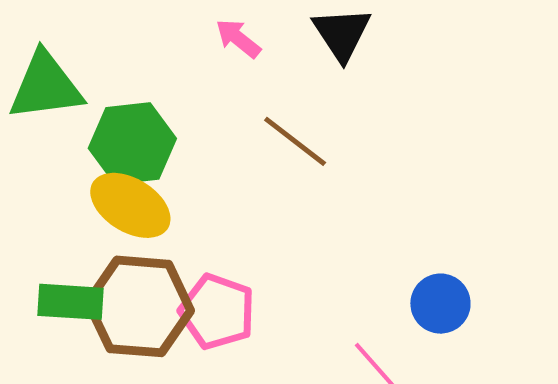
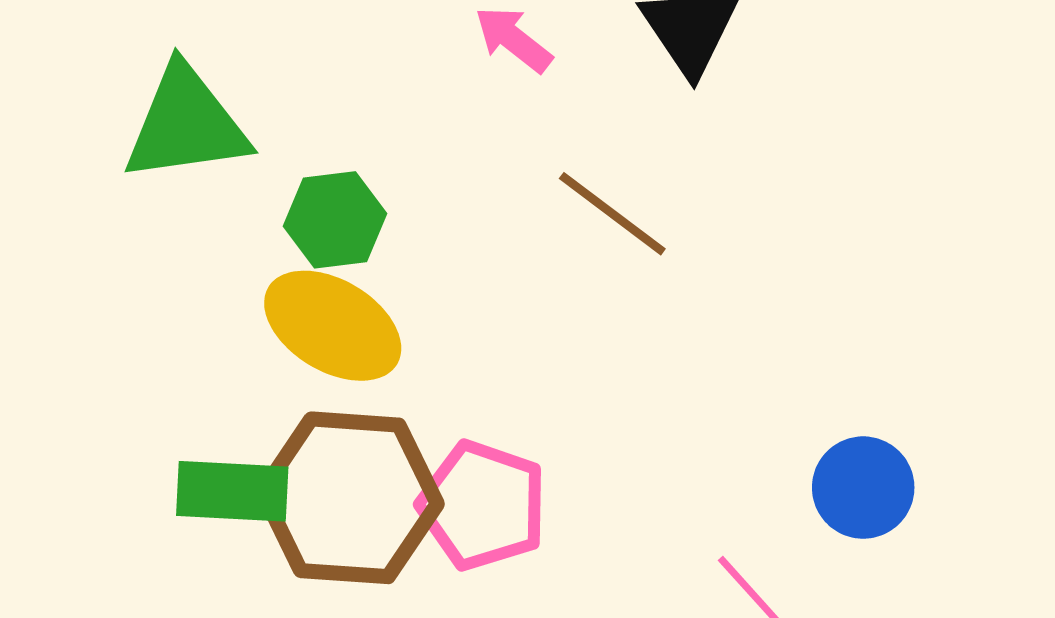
green hexagon: (132, 143) -> (335, 220), size x0.7

